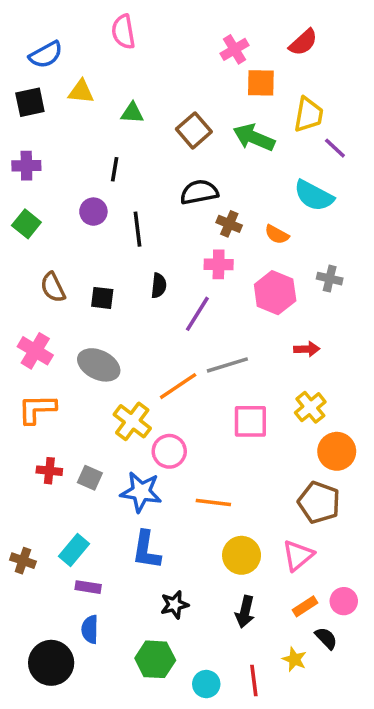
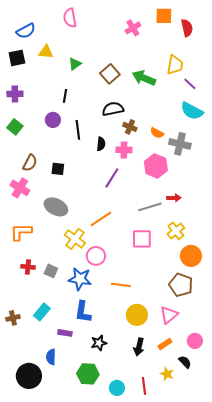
red semicircle: (303, 42) -> (187, 28), moved, turned -60
orange square: (261, 83) -> (164, 16), moved
green triangle: (132, 113) -> (75, 64), turned -40
cyan semicircle: (314, 196) -> (192, 111), moved
gray cross: (330, 279) -> (180, 144), moved, size x1.5
black semicircle: (159, 286) -> (101, 144), moved
brown semicircle: (53, 287) -> (30, 163), turned -126
pink cross: (35, 351) -> (20, 188), moved
gray line: (227, 365) -> (150, 207), moved
brown cross: (23, 561) -> (13, 318), turned -32
purple rectangle: (88, 587) -> (65, 333), moved
orange rectangle: (305, 606) -> (165, 344), moved

